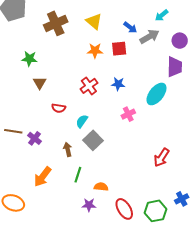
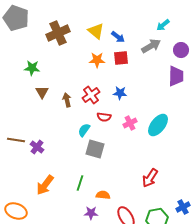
blue arrow: (130, 27) -> (118, 37), moved
cyan ellipse: (156, 94) -> (158, 125), moved
red semicircle: (59, 108) -> (104, 117), moved
gray square: (93, 140) -> (95, 149), turned -30
brown arrow: (68, 149) -> (67, 100), moved
red arrow: (162, 158) -> (150, 178), moved

